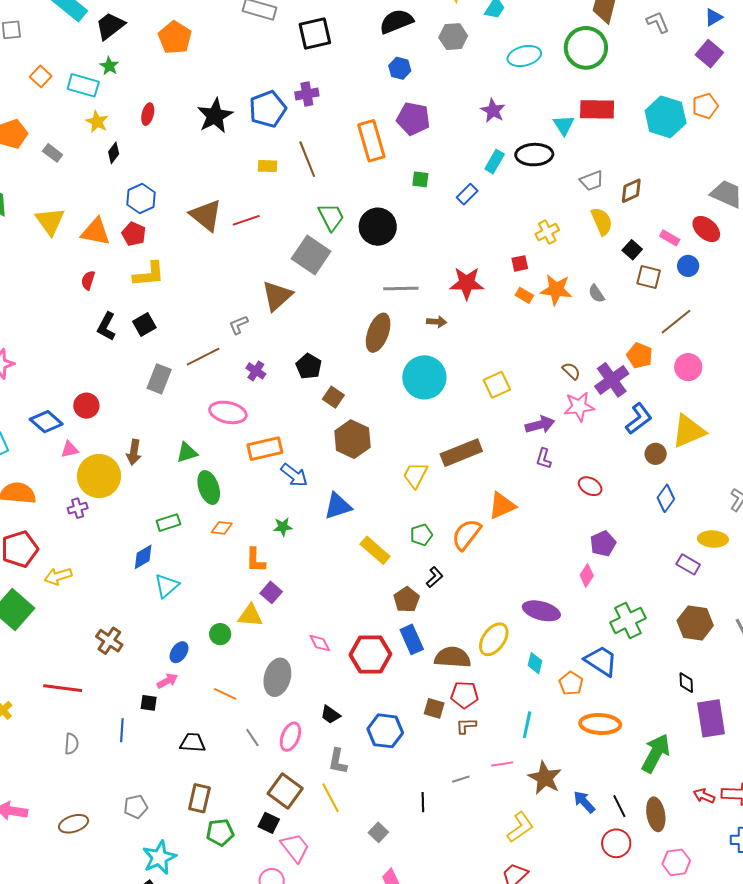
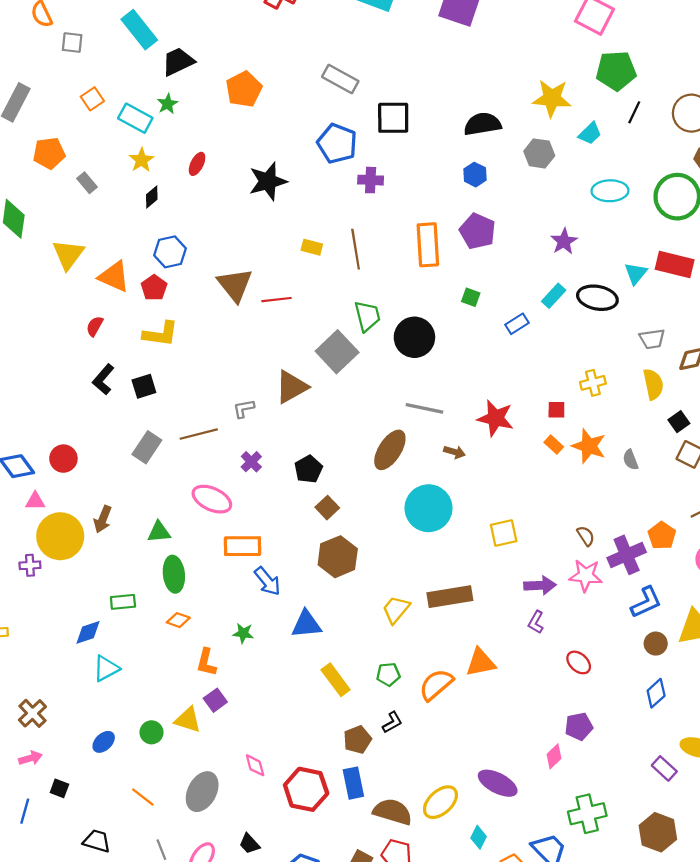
blue pentagon: (268, 109) -> (337, 144), moved, turned 30
pink arrow: (167, 681) -> (30, 758), moved

